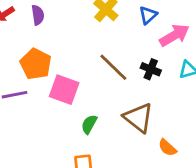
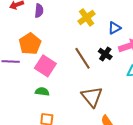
black cross: (151, 69) -> (105, 54), moved
green semicircle: (89, 124) -> (42, 92), moved, turned 56

